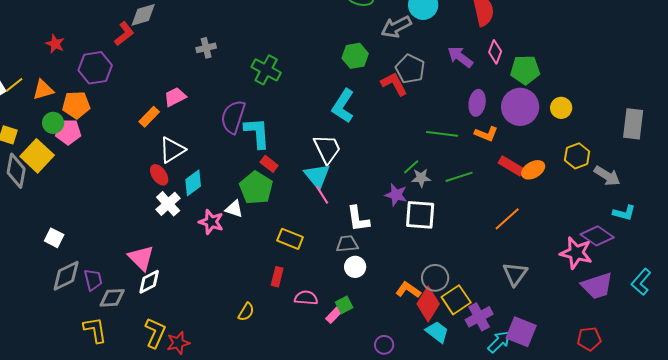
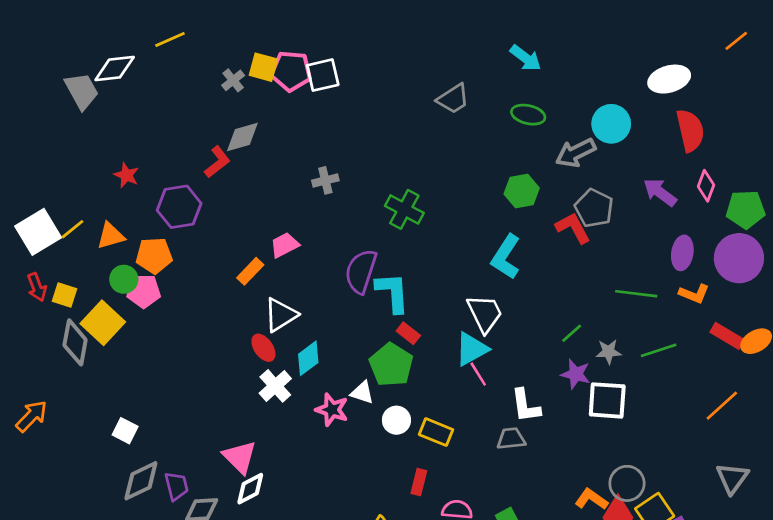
green line: (411, 167) -> (572, 333), moved
cyan triangle: (317, 176) -> (472, 349), turned 40
white circle: (355, 267) -> (396, 420), moved

